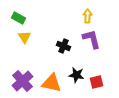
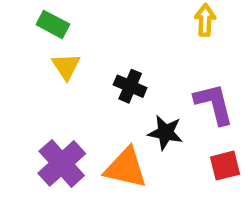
purple L-shape: (92, 39) -> (214, 104), moved
black cross: (64, 46) -> (130, 86), moved
black star: (76, 75) -> (165, 133), moved

